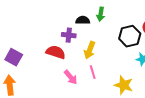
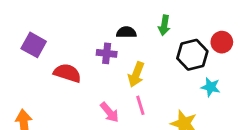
green arrow: (101, 14) -> (164, 25), moved
red semicircle: (56, 52) -> (67, 73), moved
purple square: (14, 57) -> (34, 45), moved

